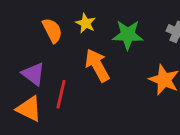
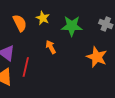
orange arrow: (97, 65) -> (51, 47), size x0.6

